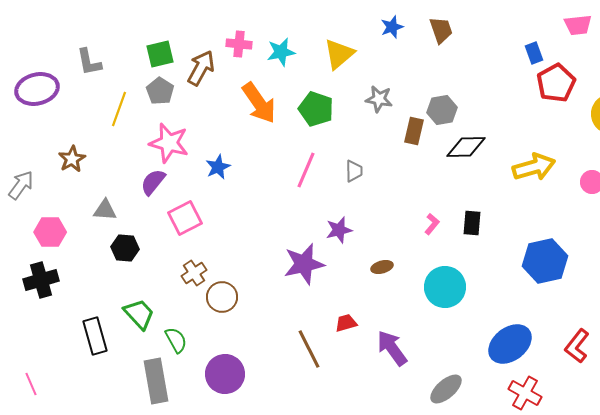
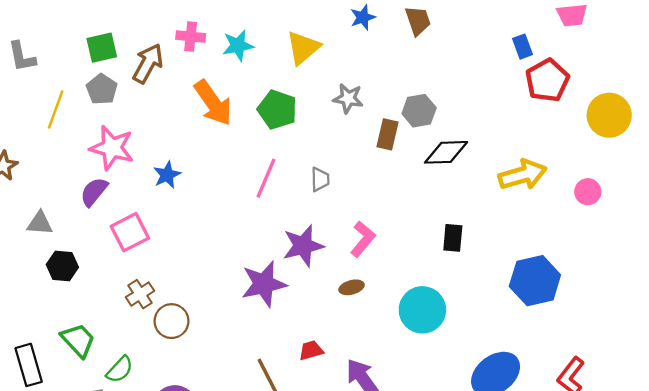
pink L-shape: (432, 224) -> (363, 239), moved, size x1.5
purple star: (339, 230) -> (303, 246), size x1.4
green semicircle: (176, 340) -> (120, 369), turned 72

